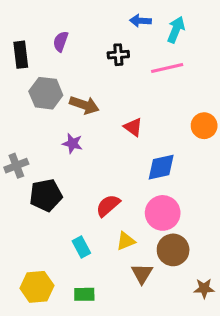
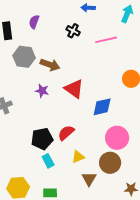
cyan arrow: (176, 30) -> (127, 14), moved
black cross: (118, 55) -> (73, 31), turned 32
red triangle: (133, 127) -> (74, 89), moved, size x1.5
black pentagon: (46, 195) -> (42, 139), moved
pink circle: (163, 213) -> (117, 138), moved

